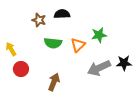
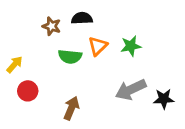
orange triangle: (78, 45) -> (98, 46), moved
yellow arrow: (11, 49) -> (15, 64), turned 72
black star: (124, 63) -> (164, 99), moved

